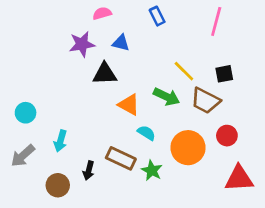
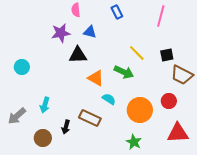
pink semicircle: (102, 13) -> (76, 10), turned -80
brown trapezoid: (205, 101) -> (182, 75), moved
cyan circle: (26, 113) -> (22, 67), moved
green star: (152, 170) -> (134, 142), moved

